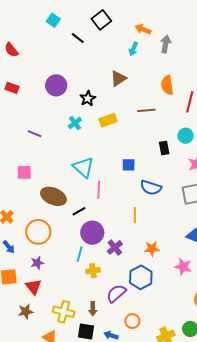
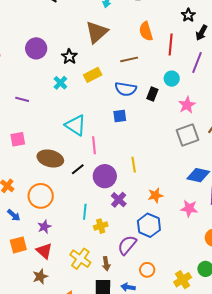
brown triangle: (118, 78) -> (97, 32), size x1.4
black rectangle: (164, 148) -> (152, 94), turned 40
blue semicircle: (151, 188) -> (126, 89), moved
purple circle: (92, 233) -> (105, 176), moved
yellow cross: (64, 312) -> (80, 259), moved, turned 30

